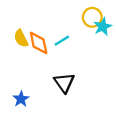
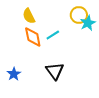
yellow semicircle: (21, 38) -> (29, 16), moved
blue star: (21, 99) -> (14, 74), moved

